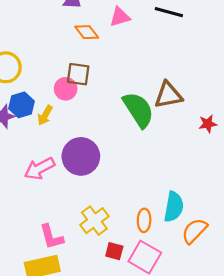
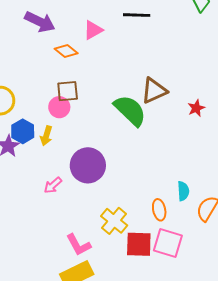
pink arrow: (39, 168) -> (53, 185), size x0.7
cyan semicircle: (174, 207) -> (183, 191), size x0.7
red square: (114, 251) -> (139, 244), size x1.6

